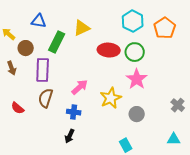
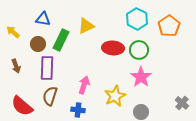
brown circle: (26, 48) -> (38, 44), moved
pink arrow: (80, 87) -> (84, 85), turned -30
red semicircle: (18, 108) -> (22, 106), size x1.6

